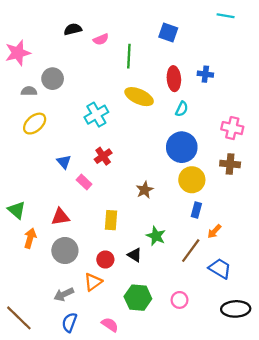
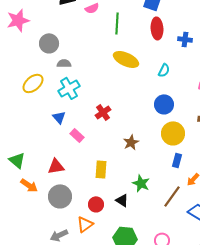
red ellipse: (174, 79) -> (157, 28), moved
gray semicircle: (29, 91) -> (64, 63), moved
cyan cross: (96, 115) -> (69, 88), moved
blue circle: (182, 147) -> (164, 104), size x0.7
red cross: (103, 156) -> (103, 112), moved
orange arrow: (30, 238) -> (29, 185), turned 108

